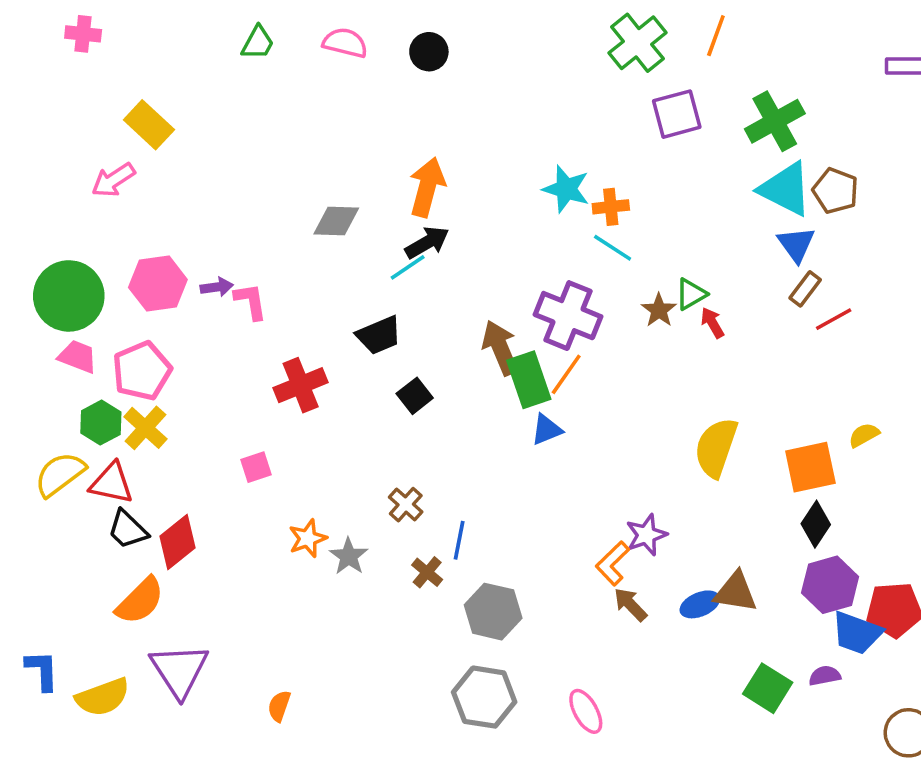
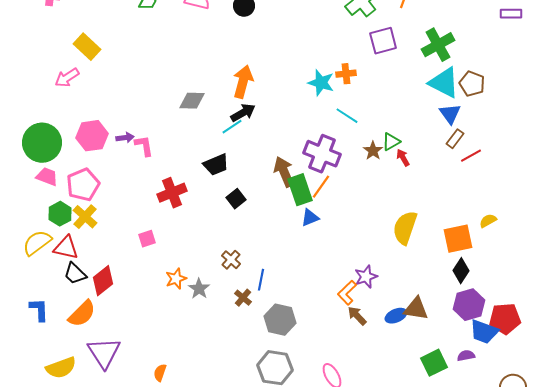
orange cross: (611, 207) -> (346, 74), moved
blue L-shape: (42, 670) -> (39, 310), moved
green square: (768, 688) -> (434, 363), turned 32

